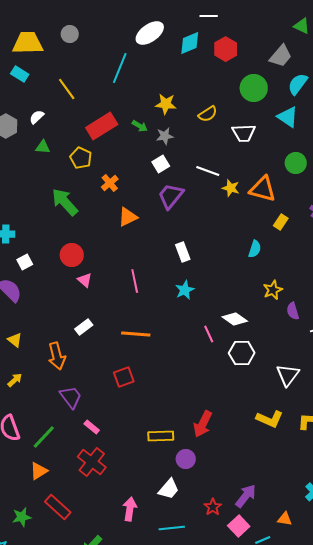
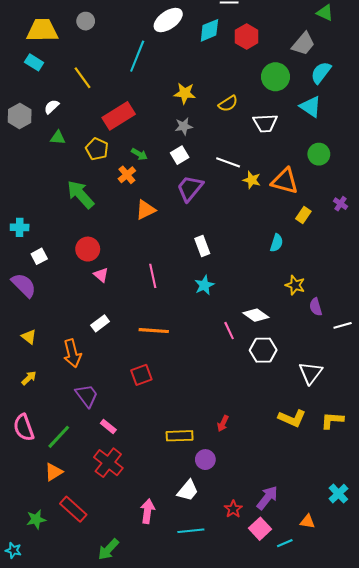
green arrow: (140, 126) -> (139, 154), moved
yellow star: (273, 290) -> (295, 285), turned -30
red arrow: (203, 424) -> (223, 423), size x0.6

